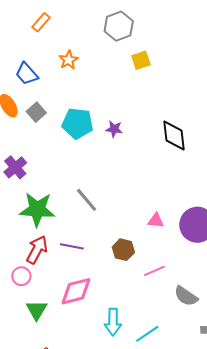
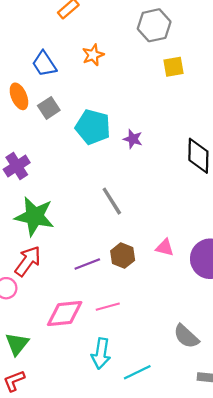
gray line: (87, 200) -> (112, 201), moved
purple line: (72, 246) -> (87, 264), moved, turned -40
brown hexagon: (123, 250) -> (123, 256), moved
pink line: (154, 271) -> (108, 307), moved
green triangle: (37, 310) -> (17, 344), moved

